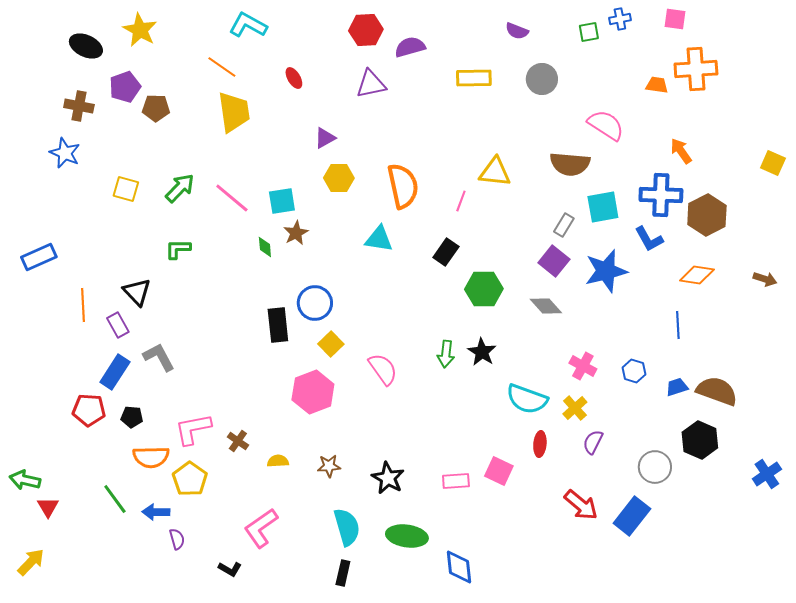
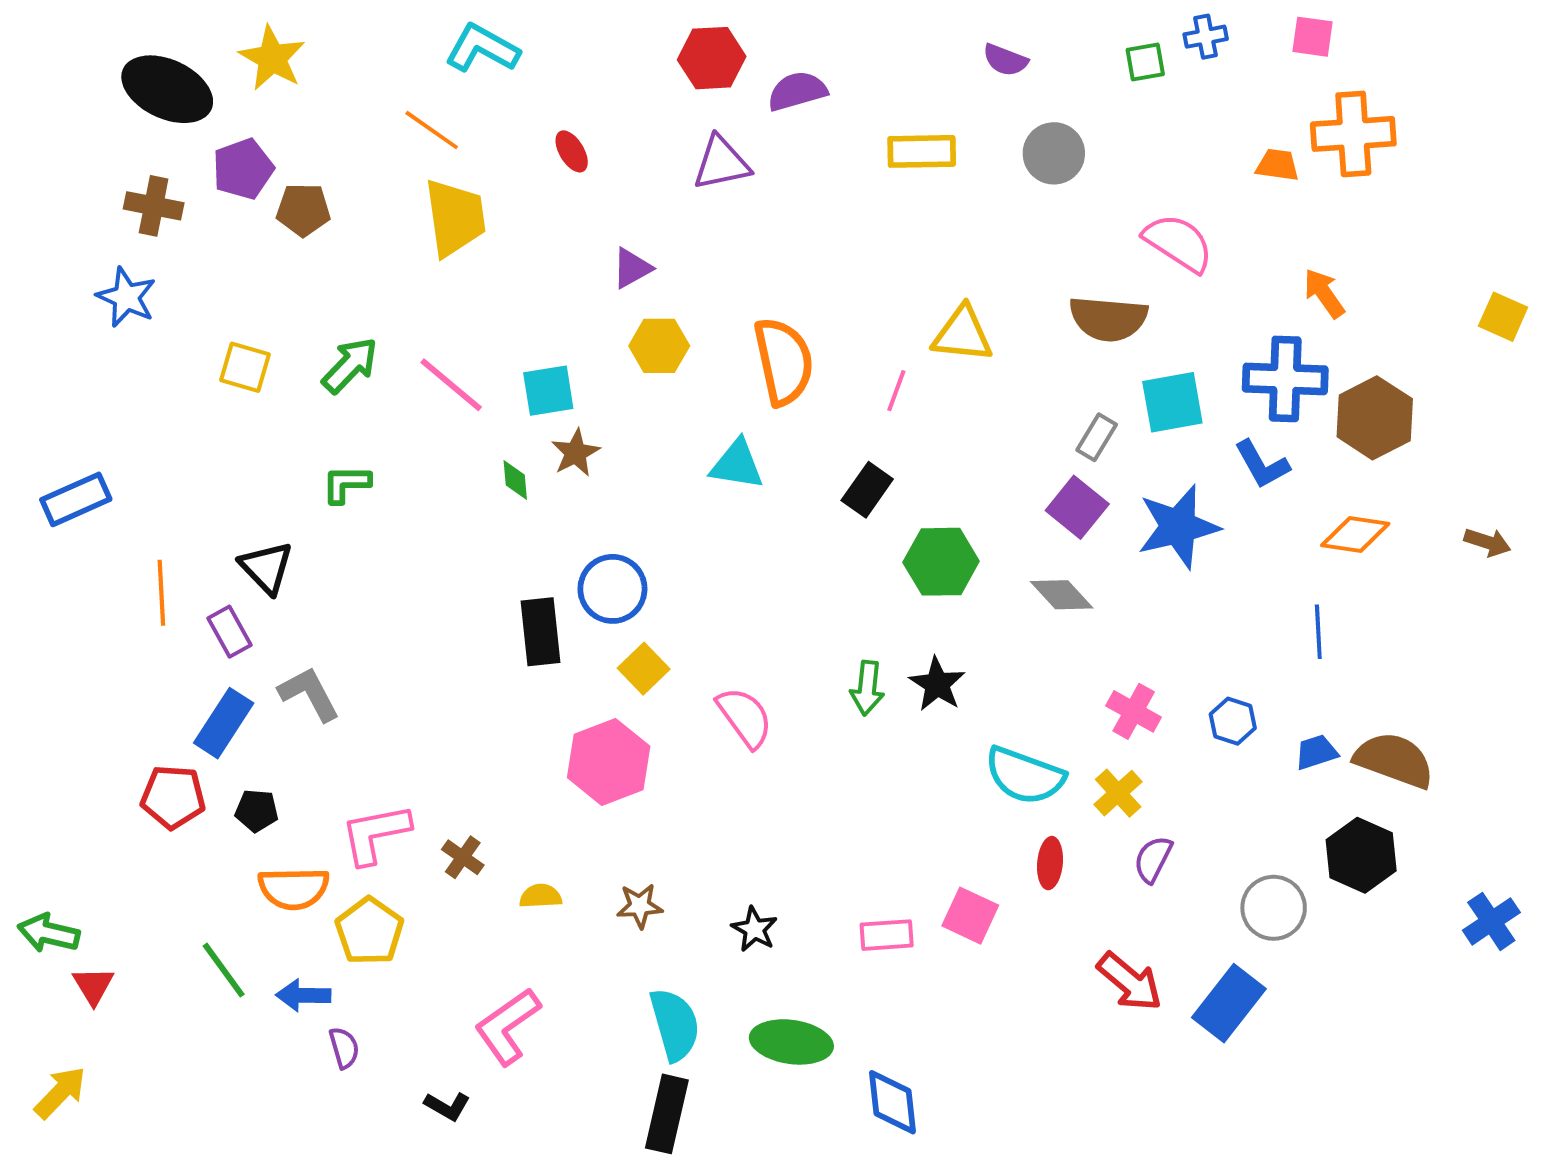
black ellipse: (86, 46) -> (167, 89), size x1.4
black star: (388, 478) -> (754, 929), size x0.7
black rectangle: (343, 573) -> (667, 1114), size x1.5

